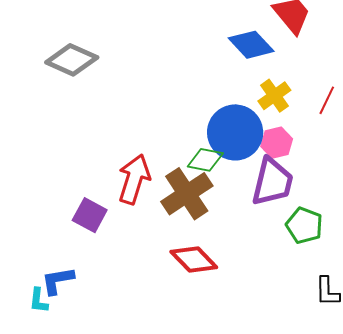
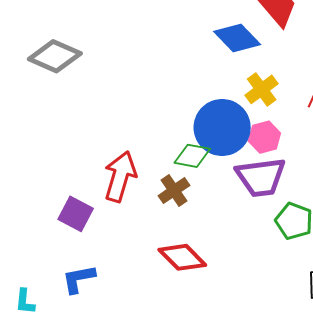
purple trapezoid: (272, 182) -> (261, 177), turned 70
brown cross: (187, 194) -> (174, 191), size x0.6
blue L-shape: (58, 281) -> (79, 279), moved

